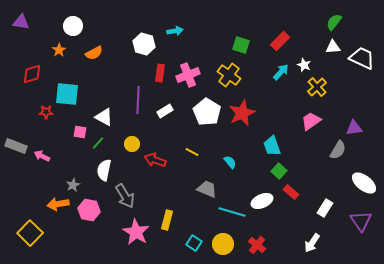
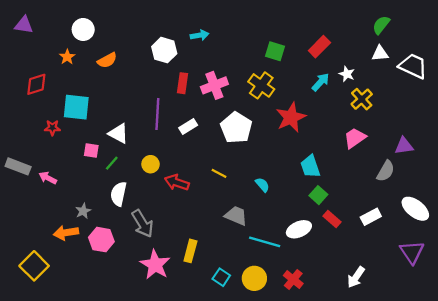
red star: (242, 113) -> (291, 117), moved
white rectangle: (325, 208) -> (371, 217), moved, turned 30

